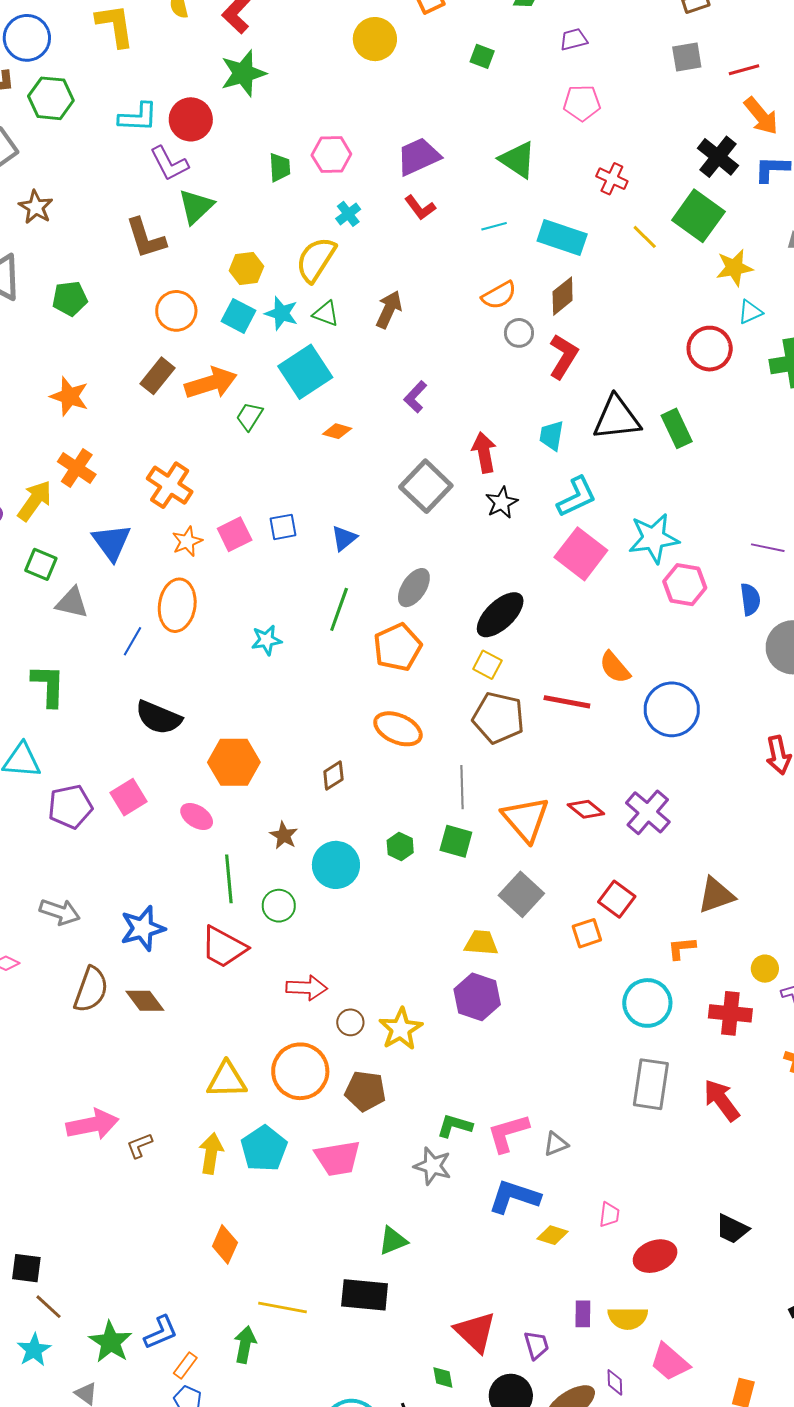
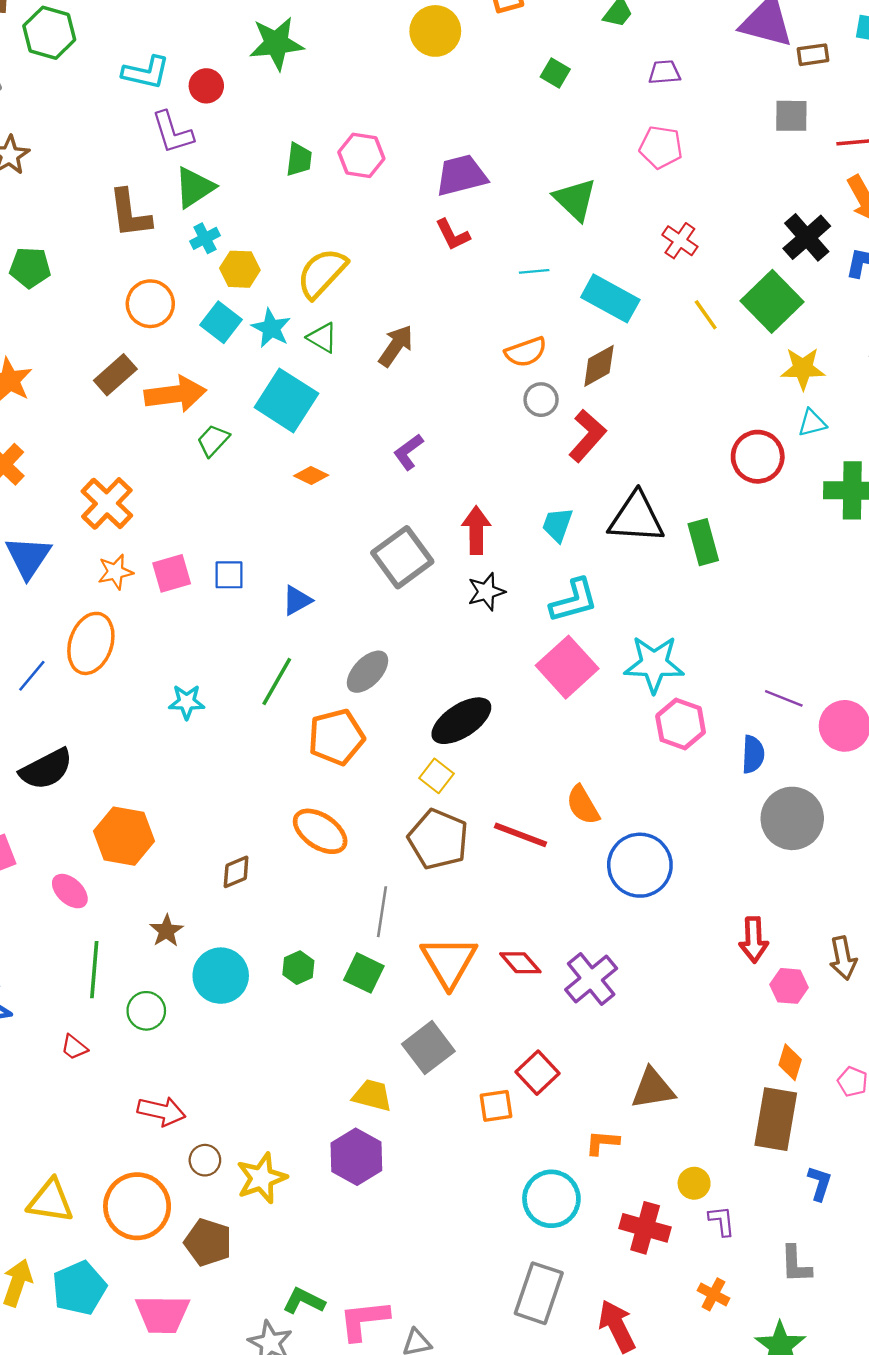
red circle: (191, 119) -> (206, 86), size x0.7
cyan cross: (348, 214) -> (205, 238), moved
cyan square: (305, 372) -> (286, 400), turned -34
black semicircle: (159, 718) -> (46, 769), turned -60
red trapezoid: (224, 947) -> (74, 1047), size x0.5

